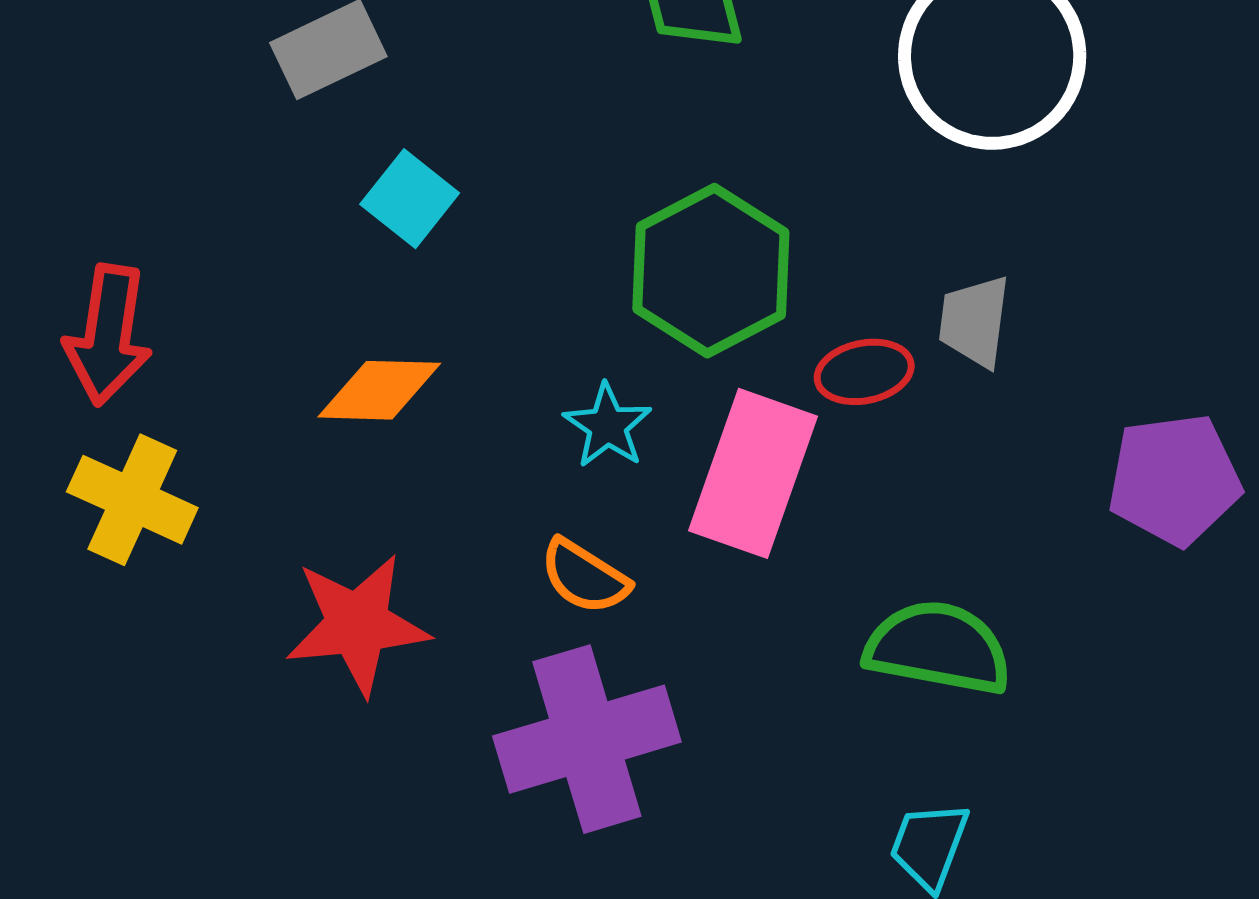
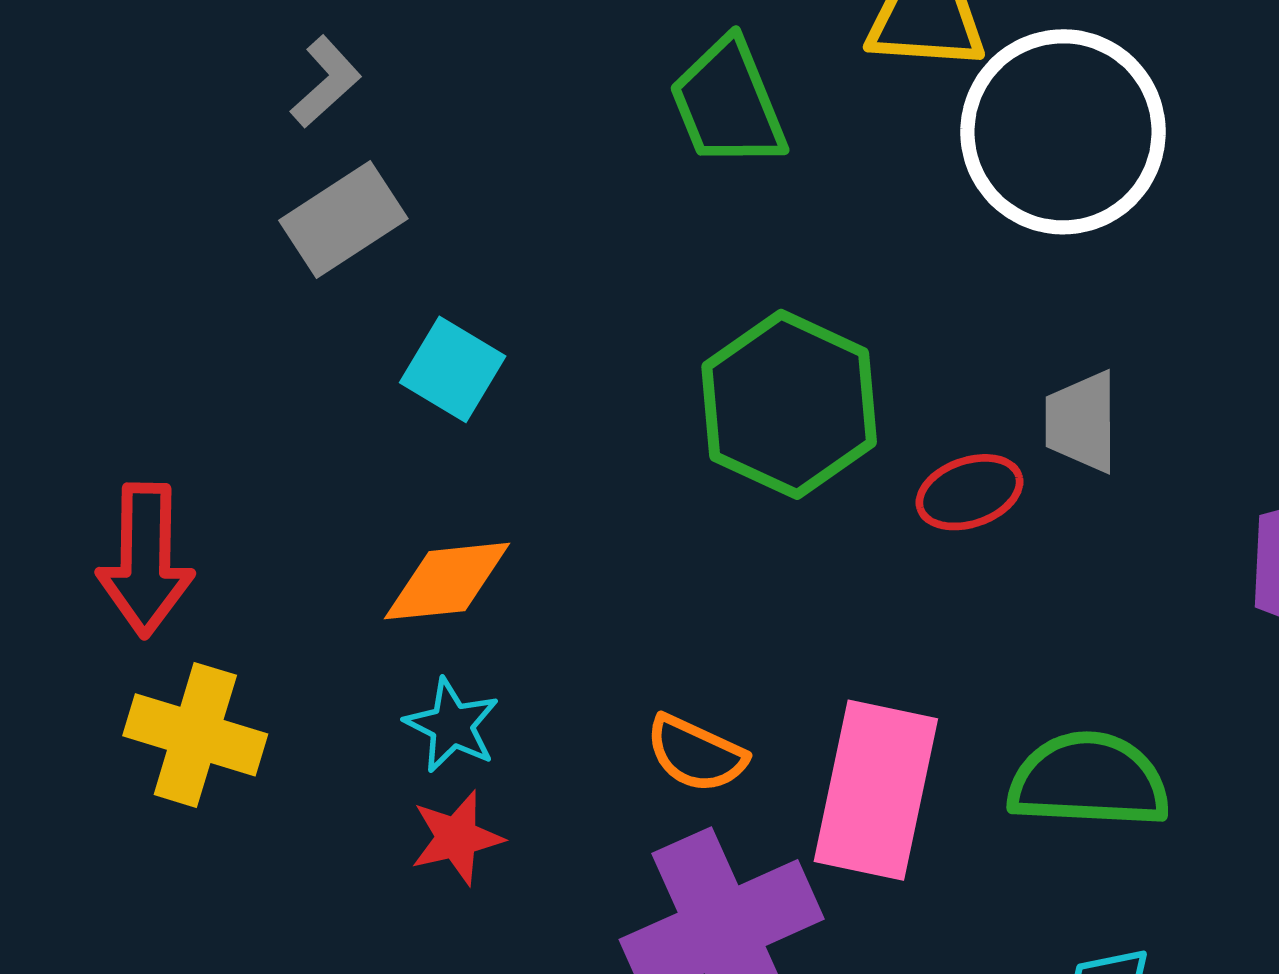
cyan star: (608, 426) -> (452, 725), moved
pink rectangle: (753, 473) -> (876, 790), moved
red star: (357, 624) -> (457, 838), size x0.6

